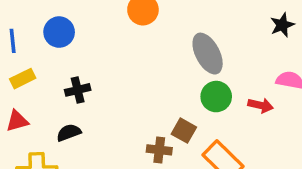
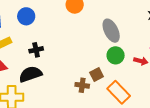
brown square: (184, 131) -> (97, 74), turned 32
black semicircle: (69, 133) -> (30, 74), size x1.6

